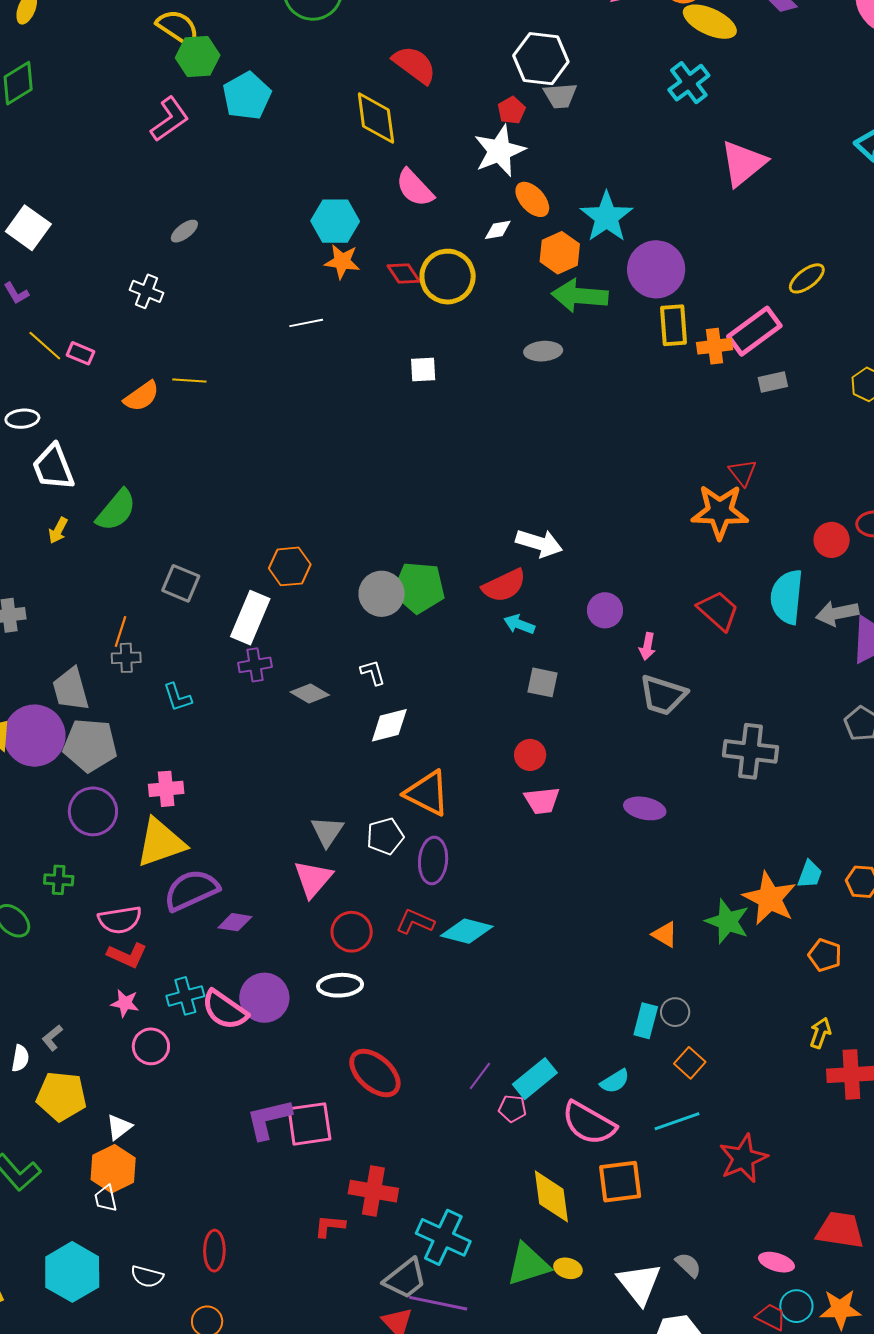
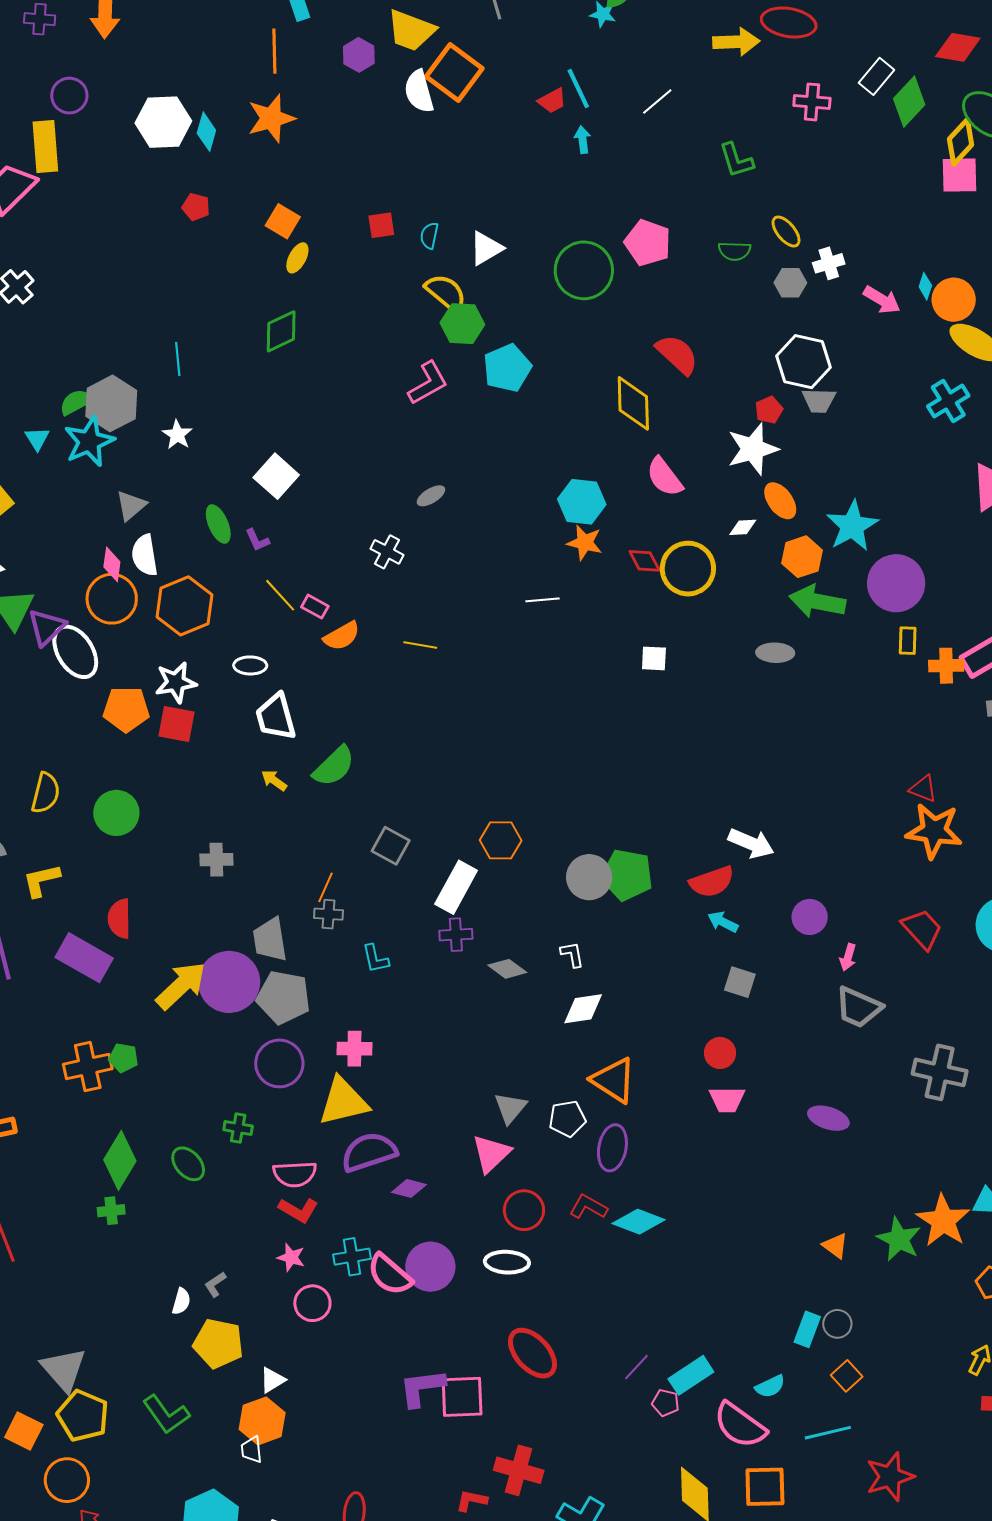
yellow rectangle: (673, 325) -> (908, 641), size x0.7
orange semicircle: (142, 396) -> (342, 636), moved
red triangle: (743, 473) -> (923, 789), moved, turned -36
yellow arrow: (58, 530) -> (274, 780), turned 92

